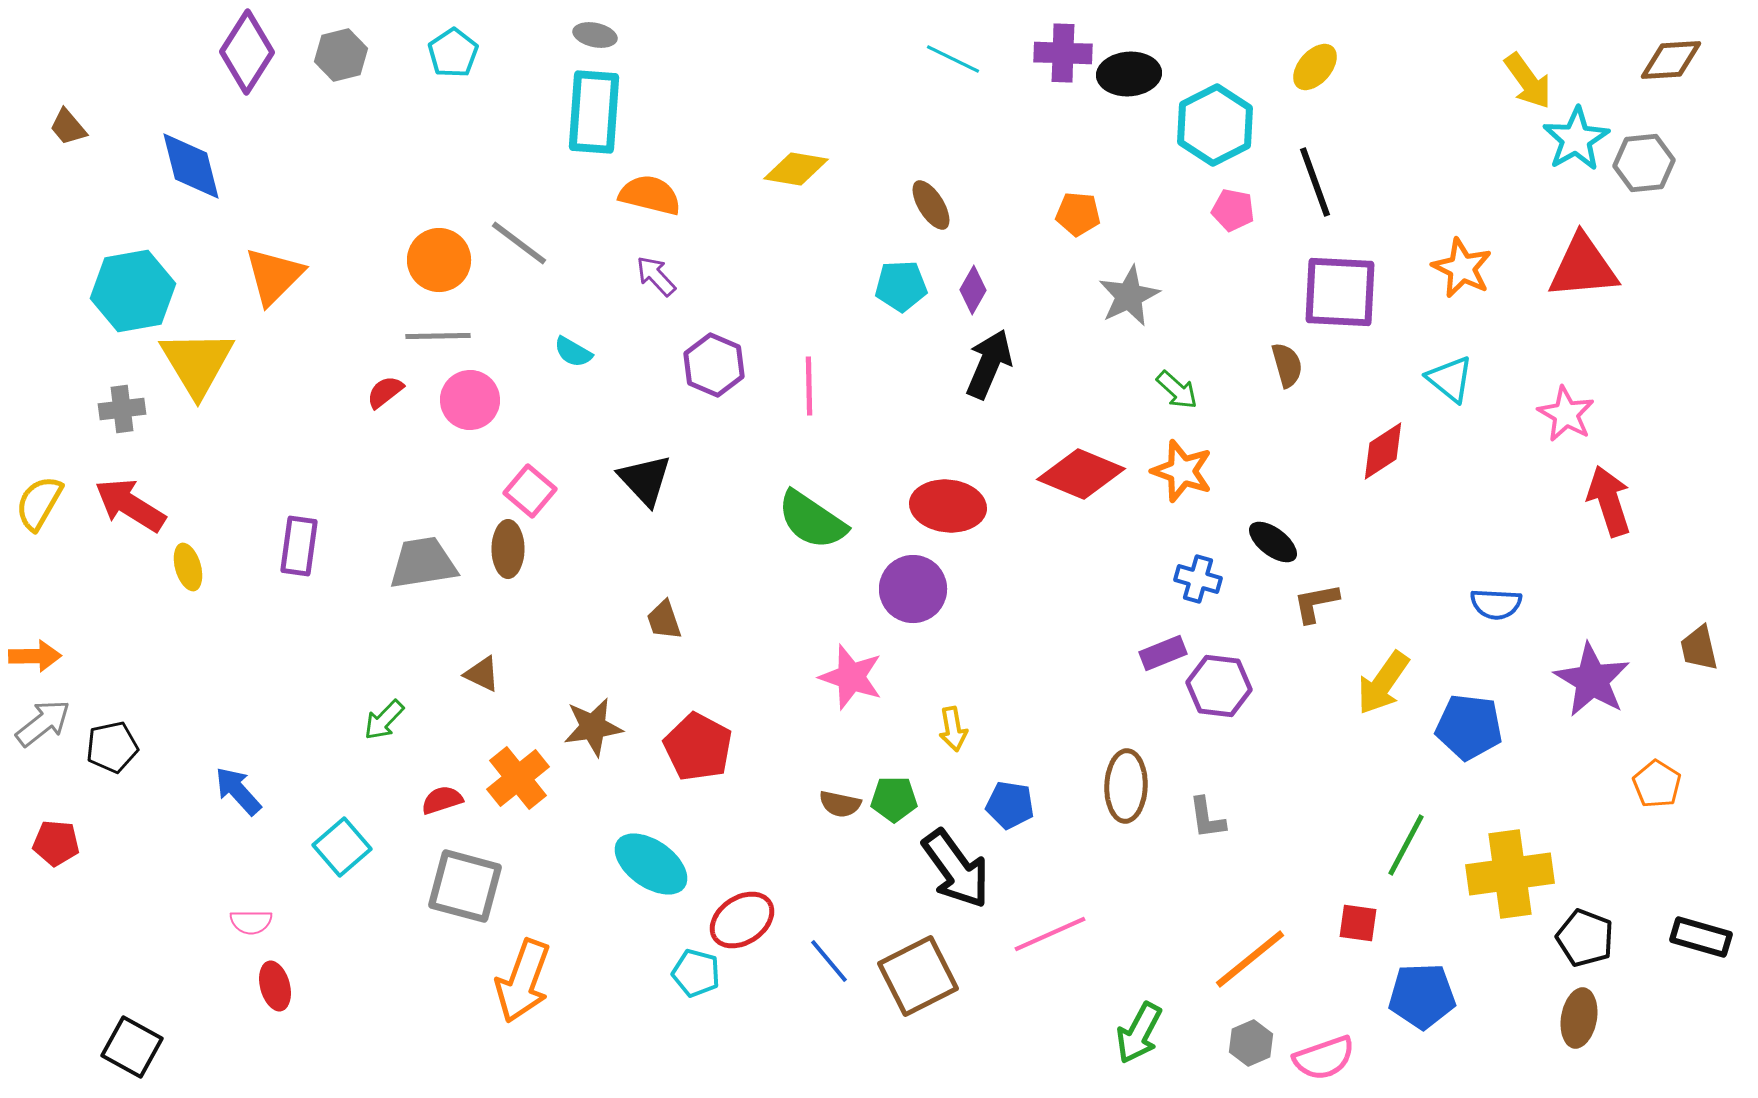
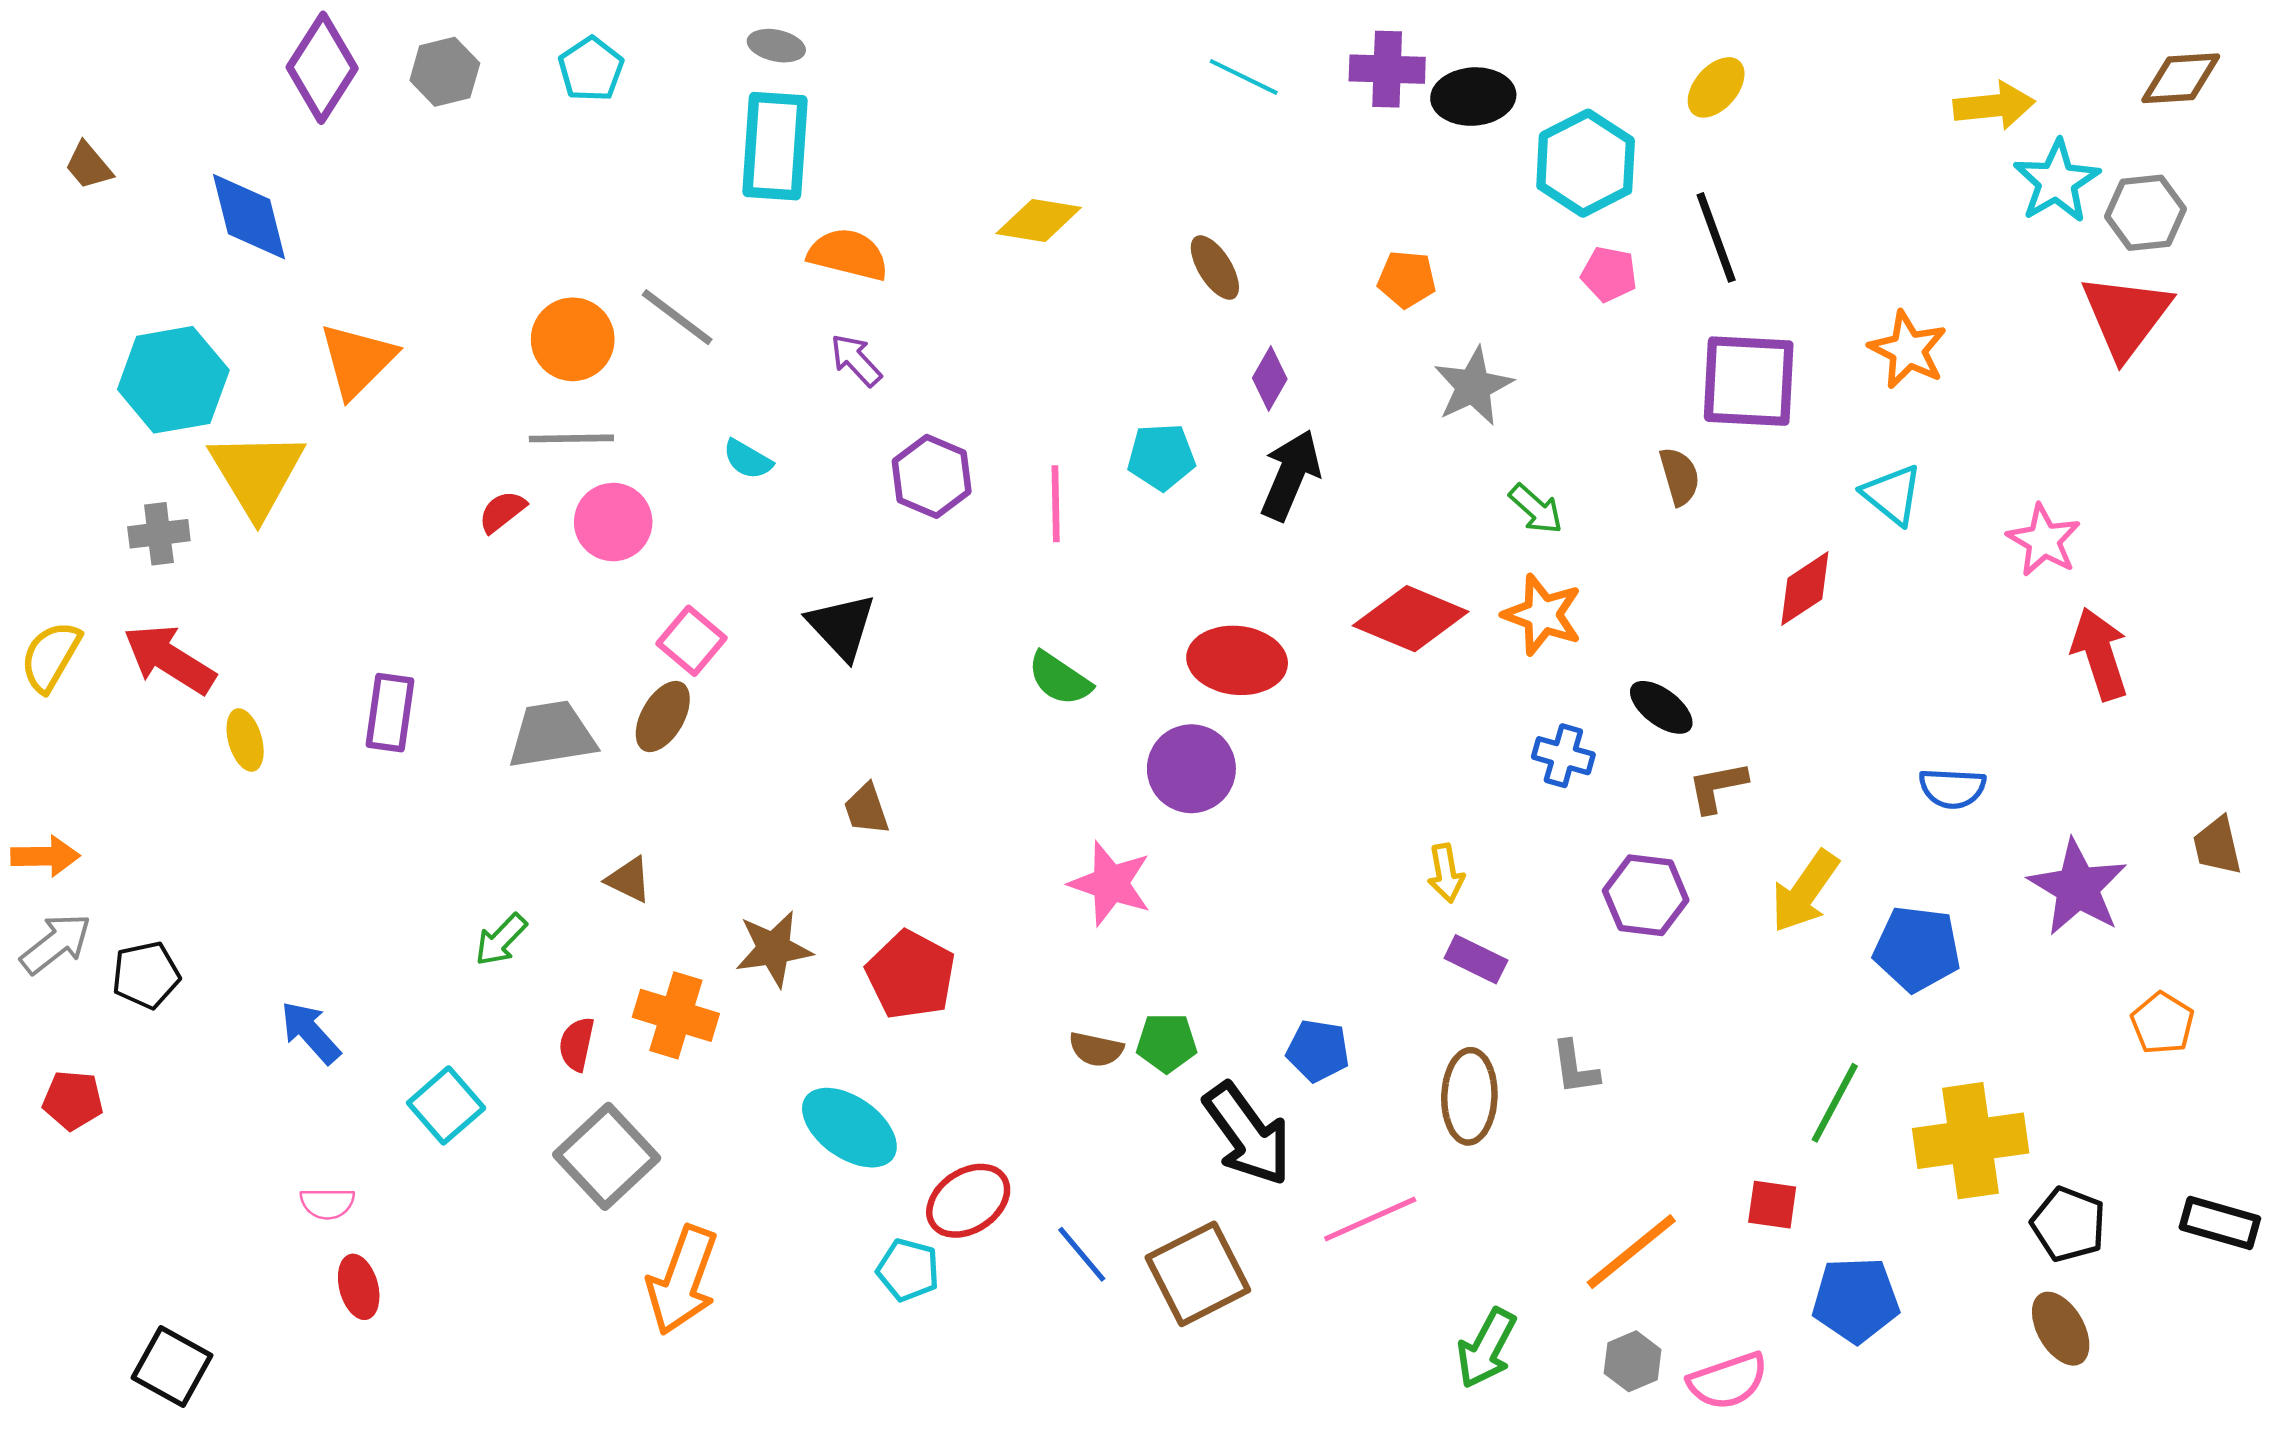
yellow arrow: (1528, 81) -> (1994, 106), turned -60
red triangle: (1583, 267) -> (2126, 316), moved, turned -48
cyan pentagon: (901, 286) -> (1161, 457), moved
green semicircle: (812, 520) -> (1060, 679), size x0.7
brown ellipse: (508, 549) -> (663, 716), turned 30
purple rectangle: (1163, 653) -> (1476, 959), moved, turned 48
purple hexagon: (1219, 686) -> (1646, 895), moved
yellow arrow: (953, 729) -> (1446, 873), moved
orange cross: (518, 778) -> (676, 1015), turned -34
brown ellipse: (1126, 786) -> (1469, 1096), moved
red semicircle: (442, 800) -> (577, 1044), turned -60
gray square: (465, 886) -> (607, 1156), turned 32
brown ellipse: (1579, 1018) -> (2061, 1329), turned -40

